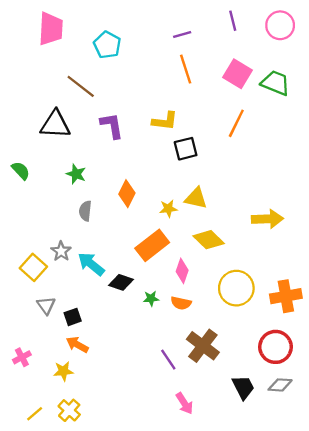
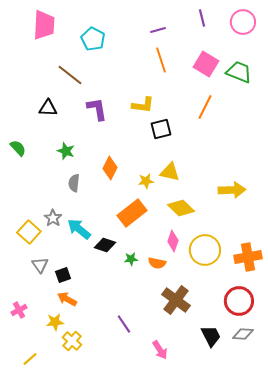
black triangle: (55, 124) -> (48, 108), size x0.7
pink diamond: (182, 271) -> (173, 241), moved
purple line: (168, 360) -> (124, 324), moved
yellow cross: (69, 410) -> (72, 341), moved

